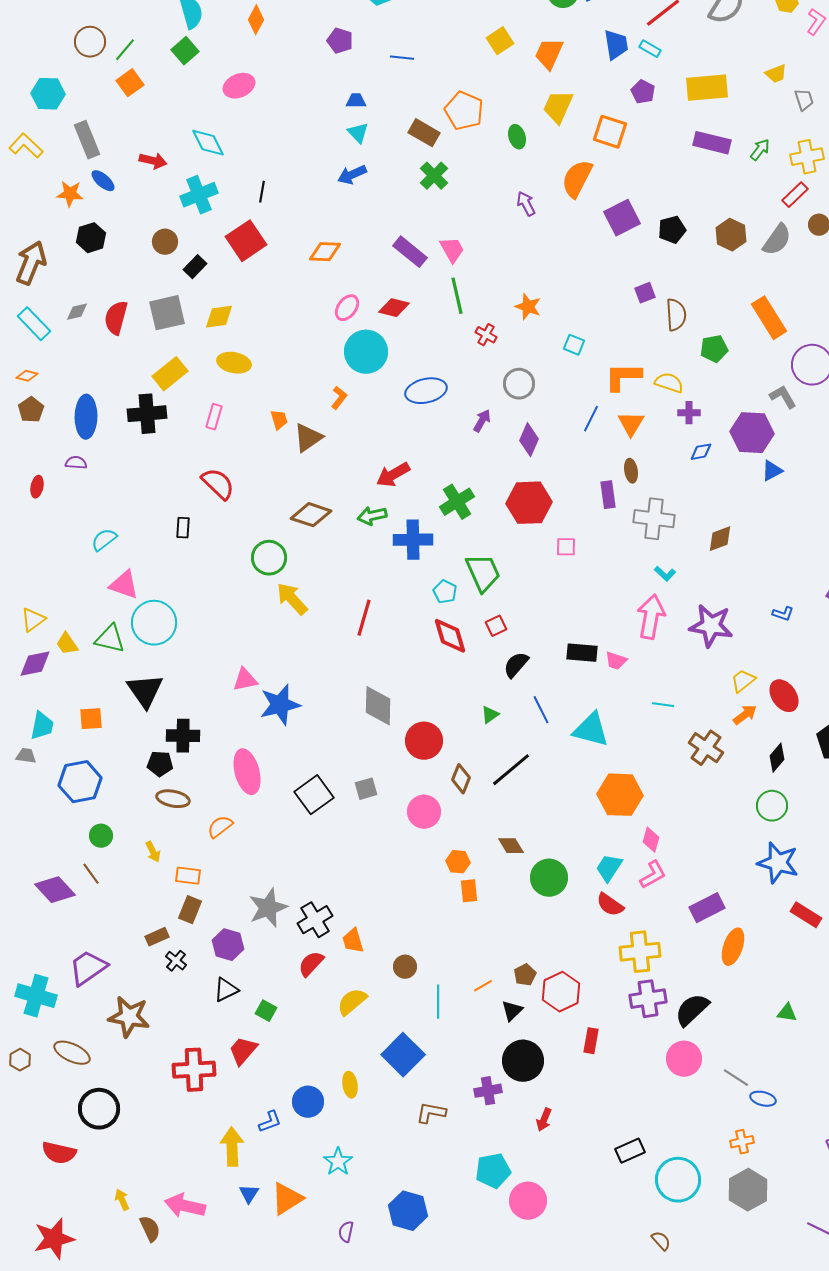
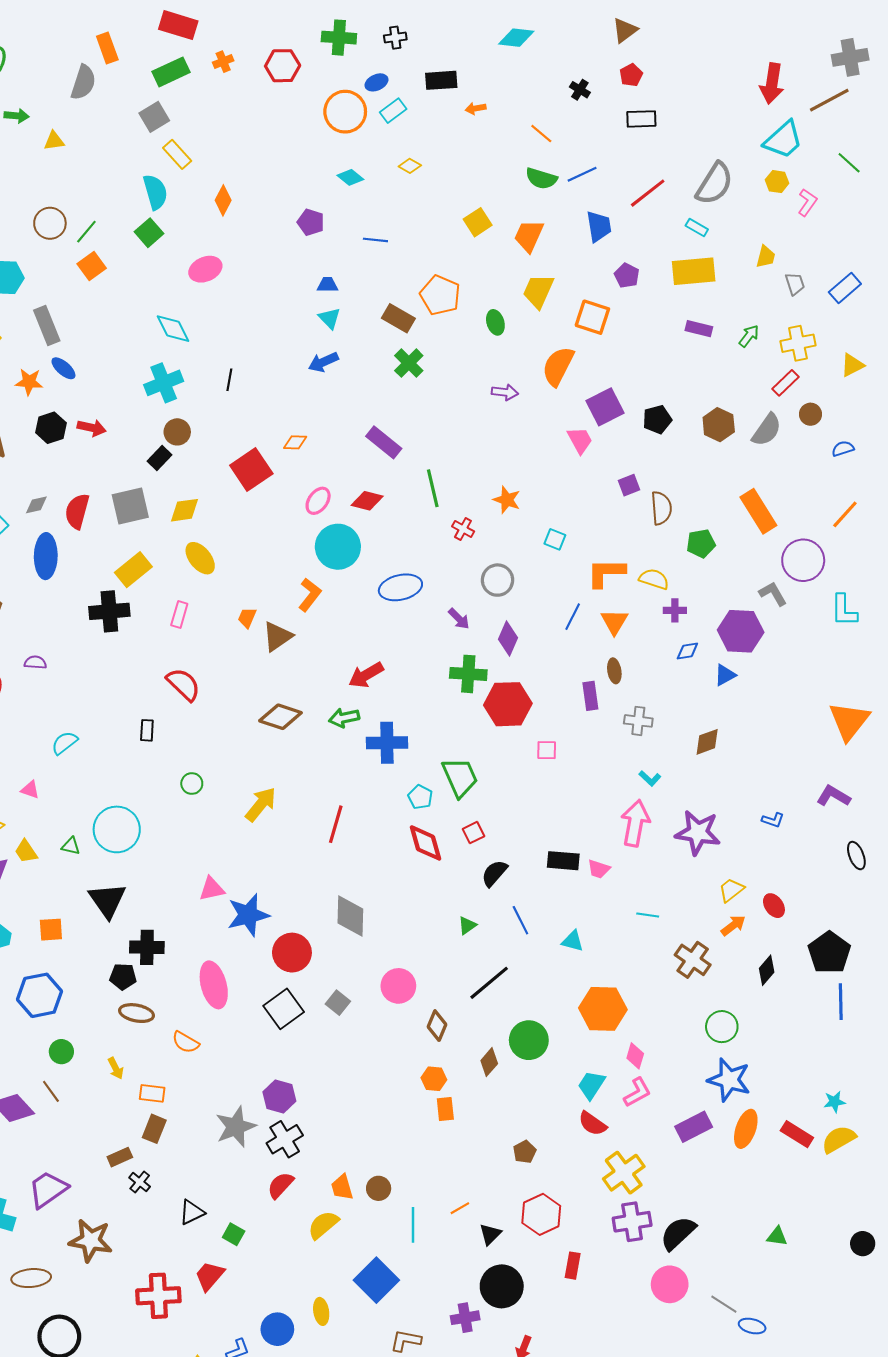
cyan rectangle: (650, 49) -> (697, 227), moved
yellow trapezoid: (776, 74) -> (766, 257), turned -55
purple rectangle: (712, 143) -> (699, 329), size x0.7
red arrow: (153, 161) -> (92, 428), moved
purple arrow: (526, 204) -> (505, 392), turned 125
red square: (246, 241) -> (251, 469), moved
brown circle: (165, 242) -> (177, 432), moved
pink trapezoid: (452, 250) -> (580, 440), moved
orange diamond: (325, 252) -> (295, 442), size x0.7
yellow ellipse: (234, 363) -> (200, 558), turned 40
orange L-shape: (339, 398) -> (310, 595), size x1.4
blue ellipse: (86, 417) -> (46, 556), moved
orange trapezoid: (279, 420) -> (247, 618), turned -140
purple arrow: (482, 421) -> (459, 619), turned 105
blue triangle: (772, 471) -> (725, 675), moved
green cross: (457, 502) -> (468, 674), moved, turned 36
gray cross: (654, 519) -> (638, 721), size x0.7
green circle: (269, 558) -> (192, 784), moved, size x0.6
pink triangle: (124, 585) -> (30, 790), moved, size x0.6
yellow arrow: (292, 599) -> (261, 804), turned 81
green triangle: (110, 639) -> (71, 846), size x0.6
red ellipse: (784, 696) -> (774, 906), size x0.7
cyan triangle: (591, 730) -> (573, 941), size x0.6
red circle: (424, 741) -> (292, 953), moved
brown diamond: (461, 779) -> (437, 1026), moved
gray square: (366, 789) -> (338, 1003), turned -35
green circle: (772, 806) -> (722, 1027), moved
pink circle: (424, 812) -> (398, 986), moved
orange semicircle: (220, 827) -> (186, 1042), turned -112
brown diamond: (511, 846) -> (489, 1062), turned 72
blue star: (778, 863) -> (729, 1080), moved
green circle: (549, 878) -> (529, 1040), moved
orange trapezoid: (353, 941) -> (342, 1187), moved
purple hexagon: (228, 945) -> (279, 1097), moved
orange ellipse: (733, 947) -> (746, 1129), moved
yellow cross: (640, 952) -> (624, 1173), turned -30
brown pentagon: (525, 975) -> (525, 1152), moved
brown ellipse: (72, 1053) -> (31, 1278), turned -30

